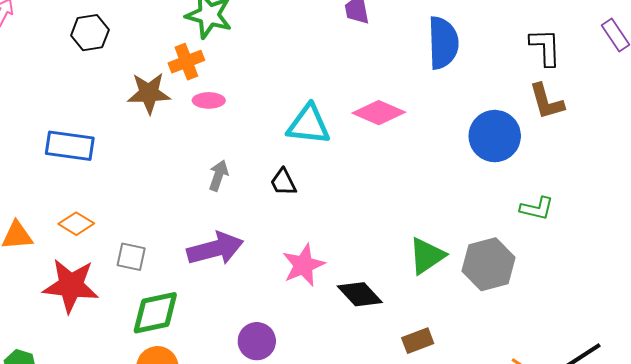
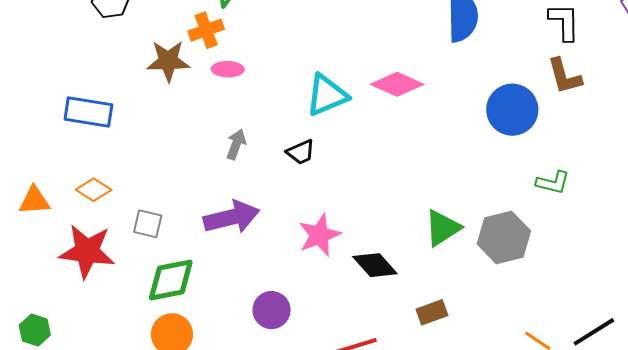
cyan triangle: (309, 125) -> (327, 95), turned -30
black trapezoid: (283, 182) -> (301, 152), turned -88

